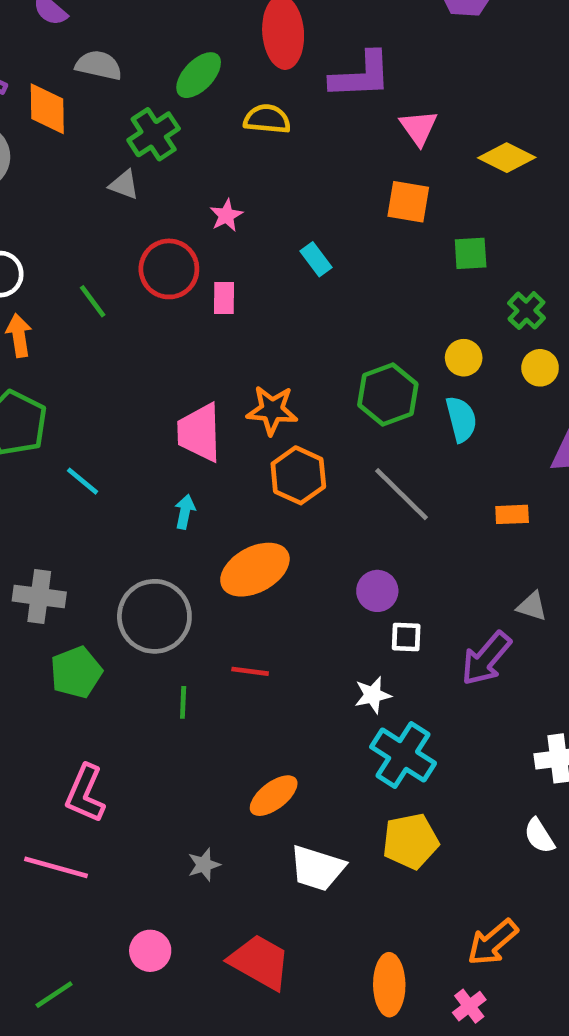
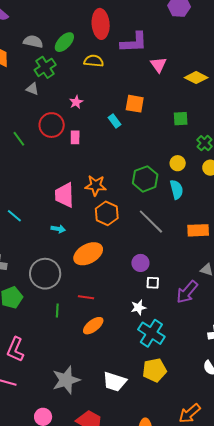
gray semicircle: (99, 65) -> (33, 42), moved
orange square: (408, 202) -> (135, 104), moved
cyan arrow: (185, 512) -> (58, 229), turned 88
orange rectangle: (512, 514) -> (198, 230), size x1.5
orange ellipse: (274, 796) -> (93, 326), moved
gray star: (204, 865) -> (66, 380), size x2.0

